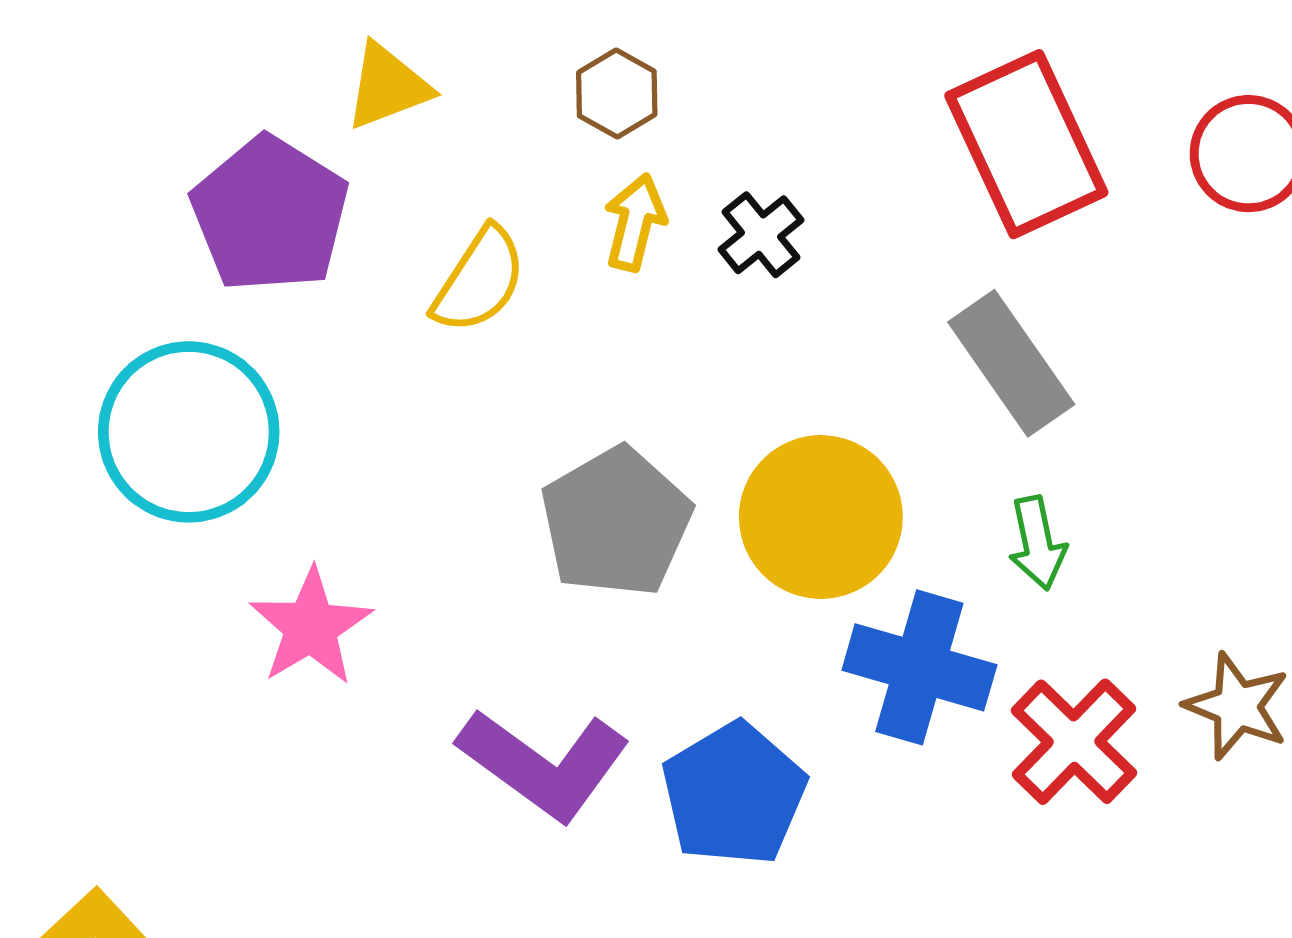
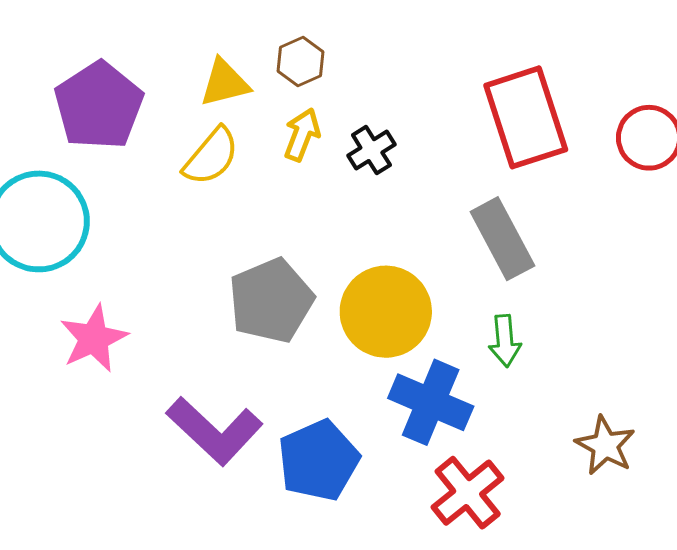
yellow triangle: (388, 86) -> (225, 83), moved
red cross: (1074, 742) -> (468, 493), moved

